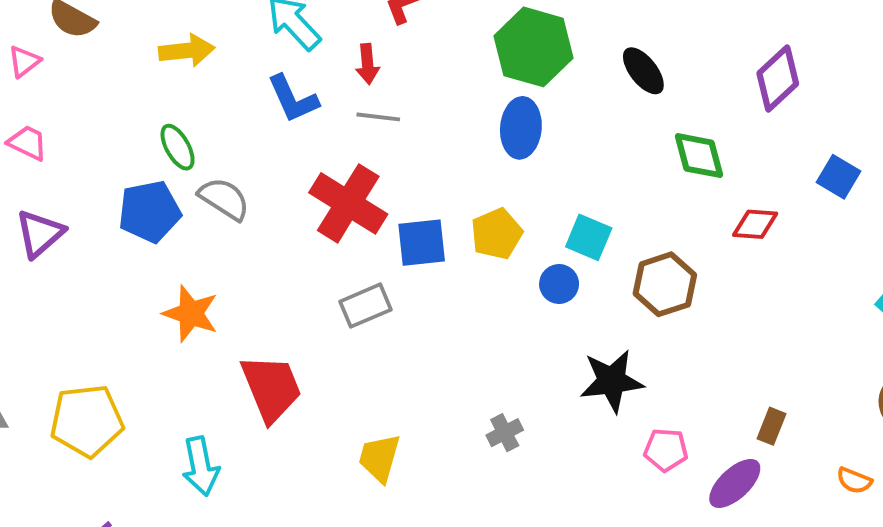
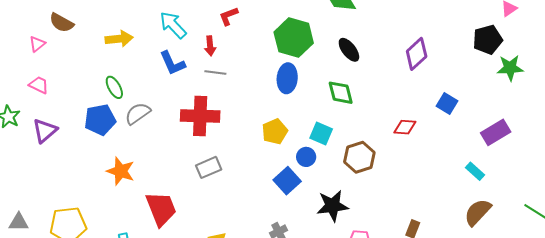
green diamond: (699, 156) -> (341, 93), moved
gray semicircle: (224, 199) -> (138, 113), turned -68
red cross: (348, 203) -> (200, 116), turned -30
blue square: (422, 243) -> (287, 181), moved, turned -36

